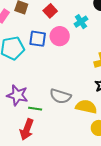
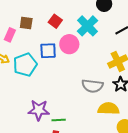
cyan cross: (81, 22) -> (88, 26), size x1.5
gray semicircle: (60, 96) -> (92, 86), moved

